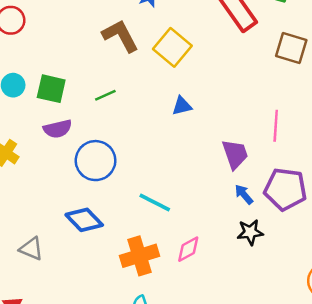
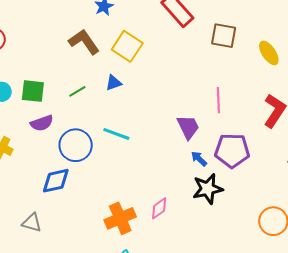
blue triangle: (182, 106) -> (114, 83), moved
cyan line: (155, 203) -> (116, 134), moved
blue diamond: (84, 220) -> (56, 181), moved, turned -52
black star: (250, 232) -> (208, 189), size x1.4

